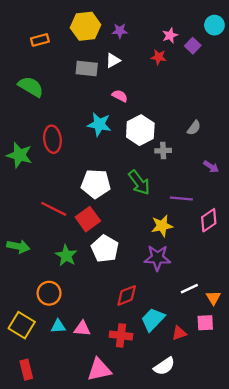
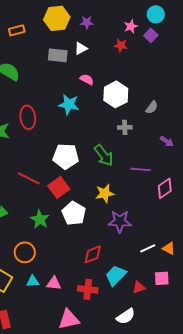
cyan circle: (214, 25) -> (156, 14), moved
white hexagon: (140, 130) -> (116, 94), moved
yellow star: (162, 226) -> (105, 193), moved
orange triangle: (213, 298) -> (169, 248), moved, turned -32

